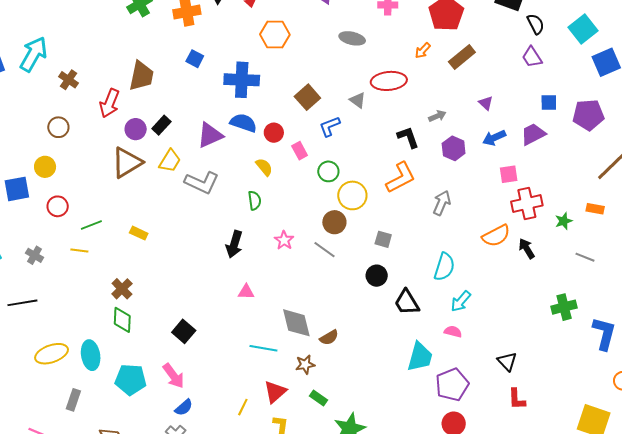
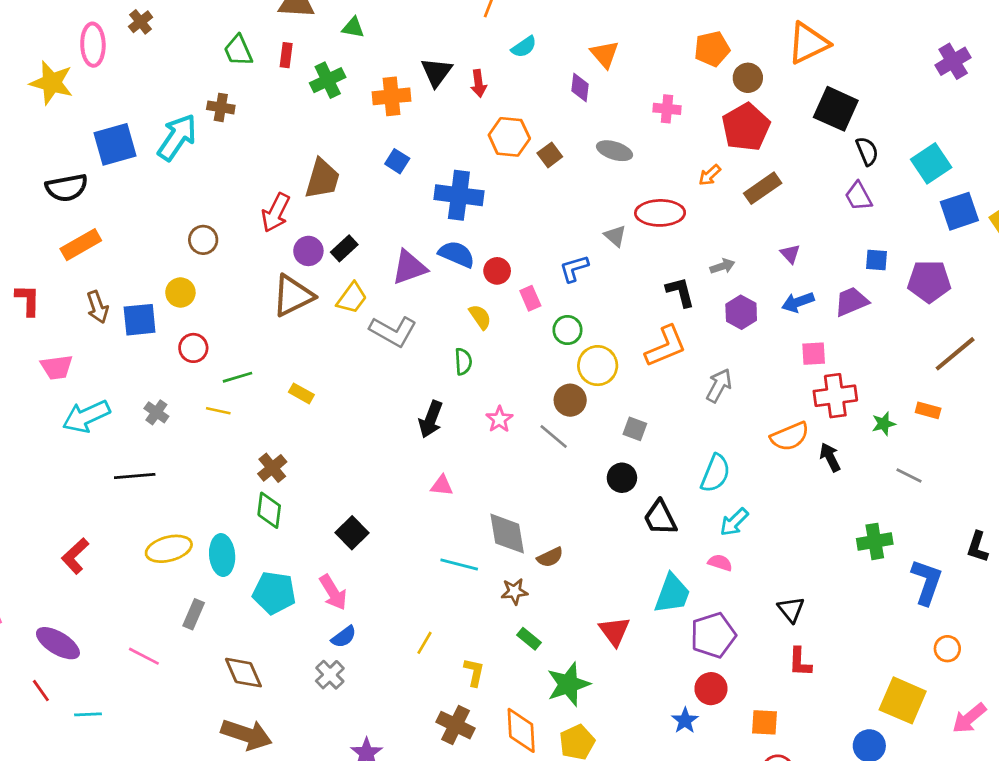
brown cross: (69, 80) -> (221, 107), moved, turned -30
brown square: (307, 97) -> (550, 155), moved, size x0.7
red triangle: (275, 392) -> (614, 631), moved, turned -30

